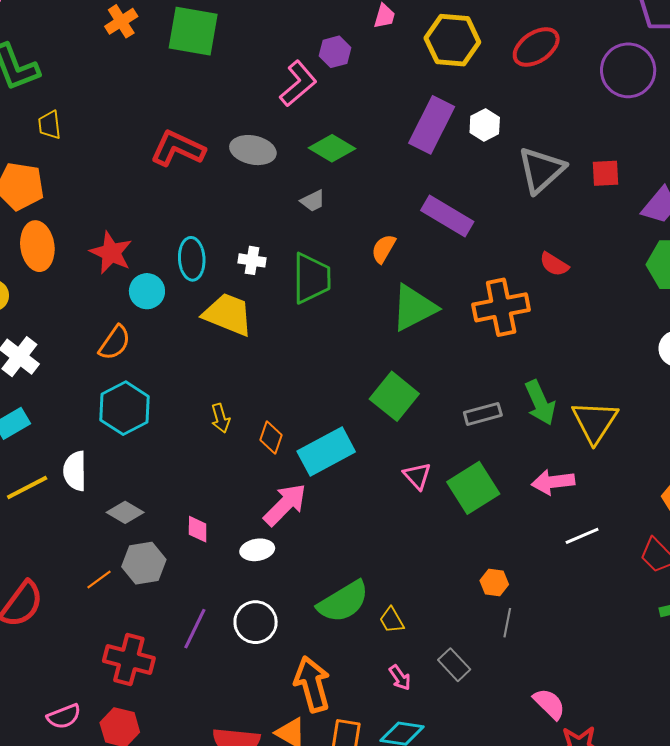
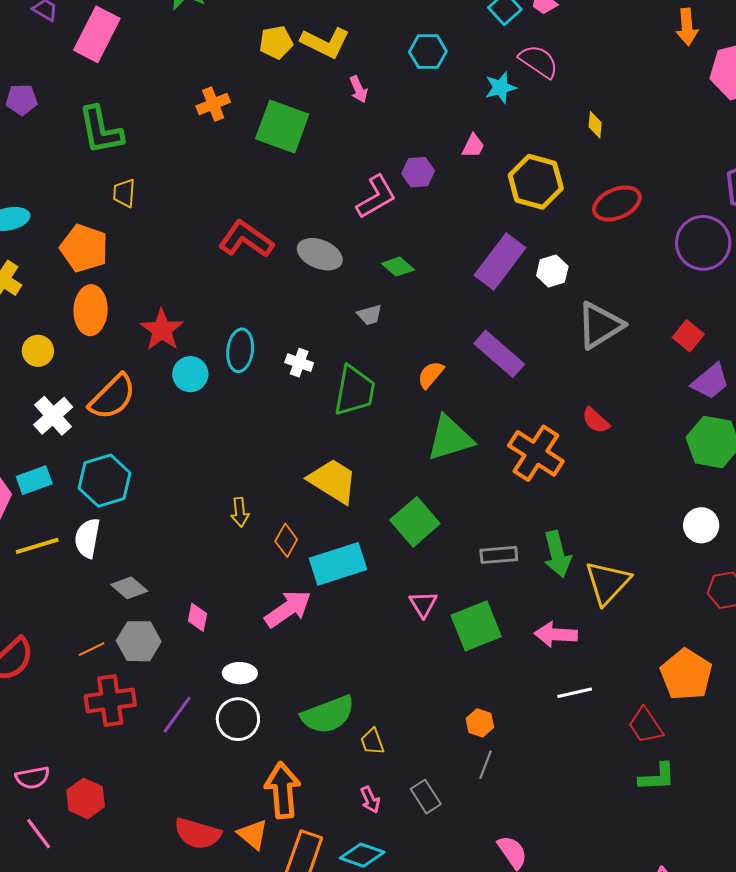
green diamond: (332, 148) -> (398, 267), size x0.7
red square: (606, 173) -> (688, 336), moved, turned 32
orange cross: (501, 307) -> (536, 453), turned 34
yellow trapezoid: (228, 314) -> (333, 481), moved
orange semicircle: (115, 343) -> (112, 397), moved, size x1.4
cyan hexagon: (124, 408) -> (105, 481), moved
white ellipse: (257, 550) -> (240, 673), moved
red cross: (129, 659) -> (110, 700), moved, turned -33

